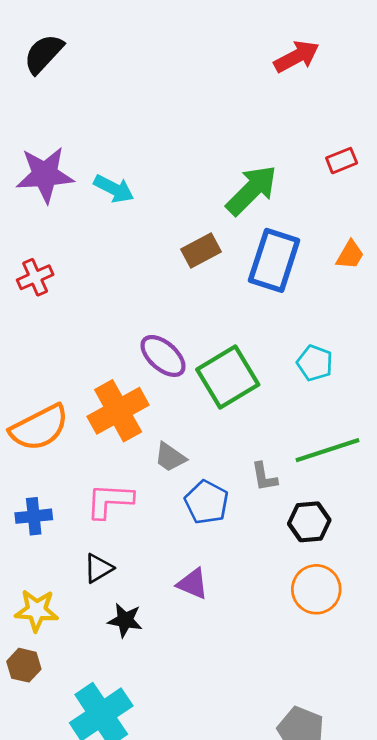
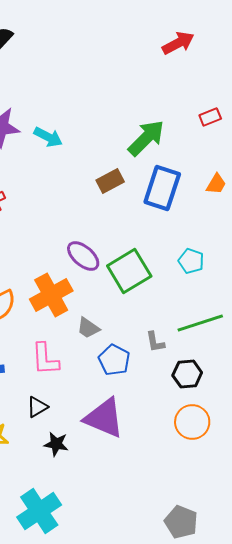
pink L-shape: (110, 501) -> (45, 359), turned -96
purple triangle: (193, 584) -> (104, 418), size x1.8

